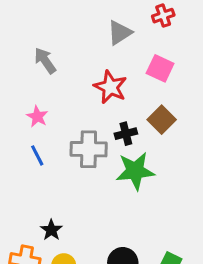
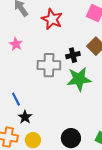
red star: (110, 87) -> (52, 19), moved
blue line: (37, 155) -> (16, 99), moved

